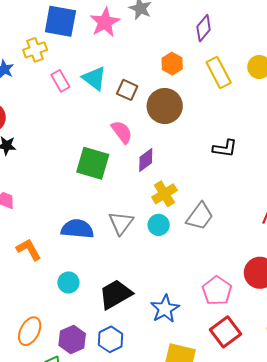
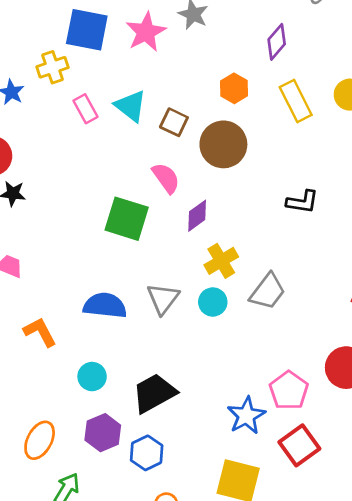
blue star: (165, 309) -> (246, 416), moved
purple hexagon: (72, 340) -> (103, 433), moved

